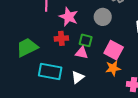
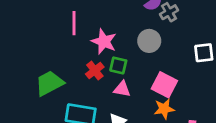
red cross: (61, 38) -> (95, 70), turned -32
green square: (86, 40) -> (118, 65), moved

